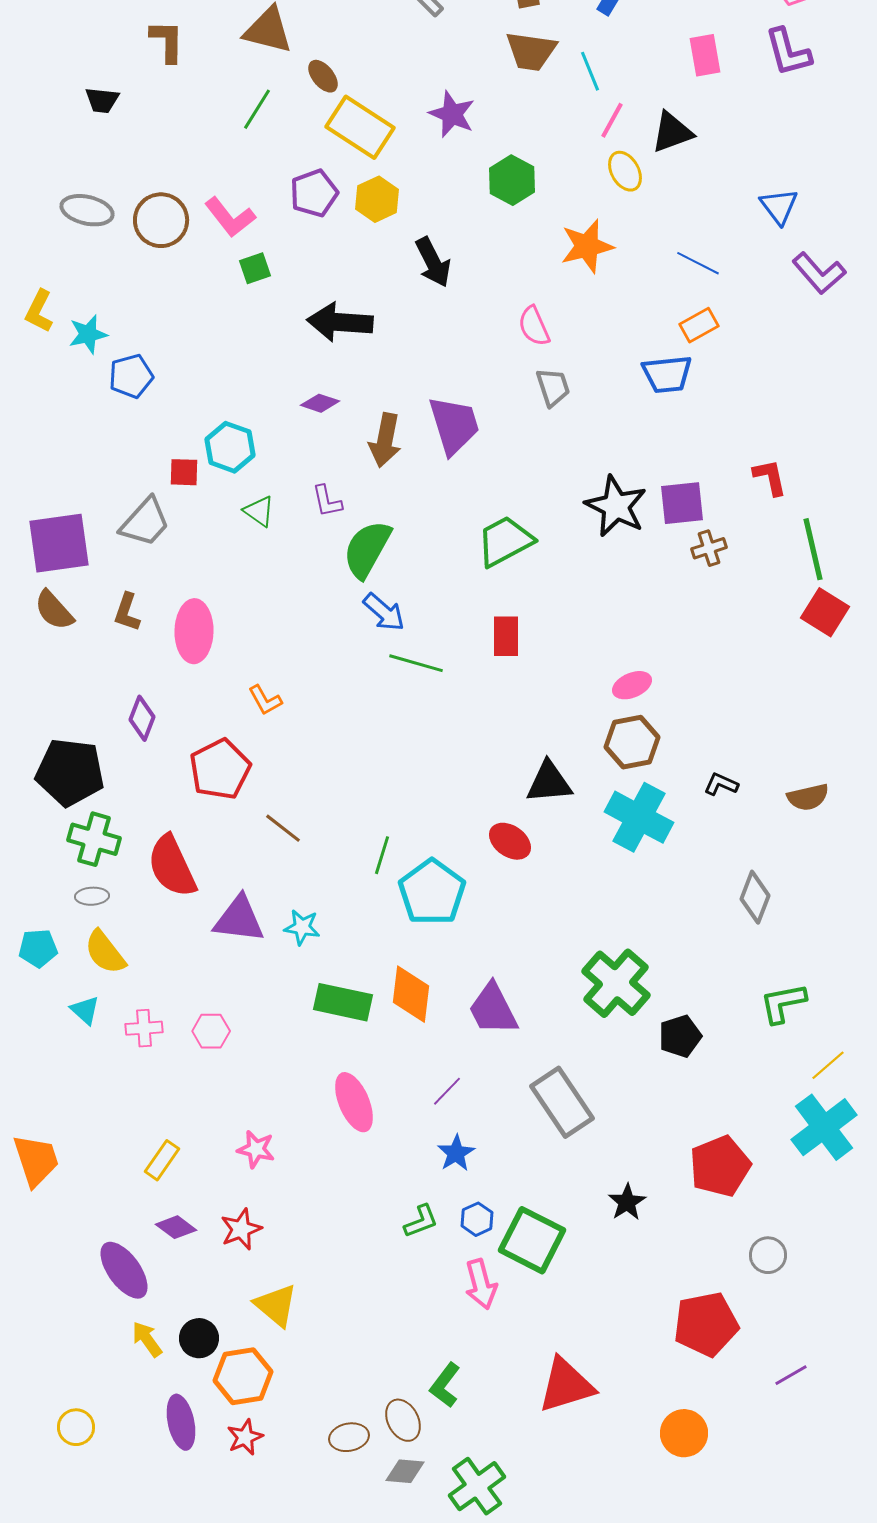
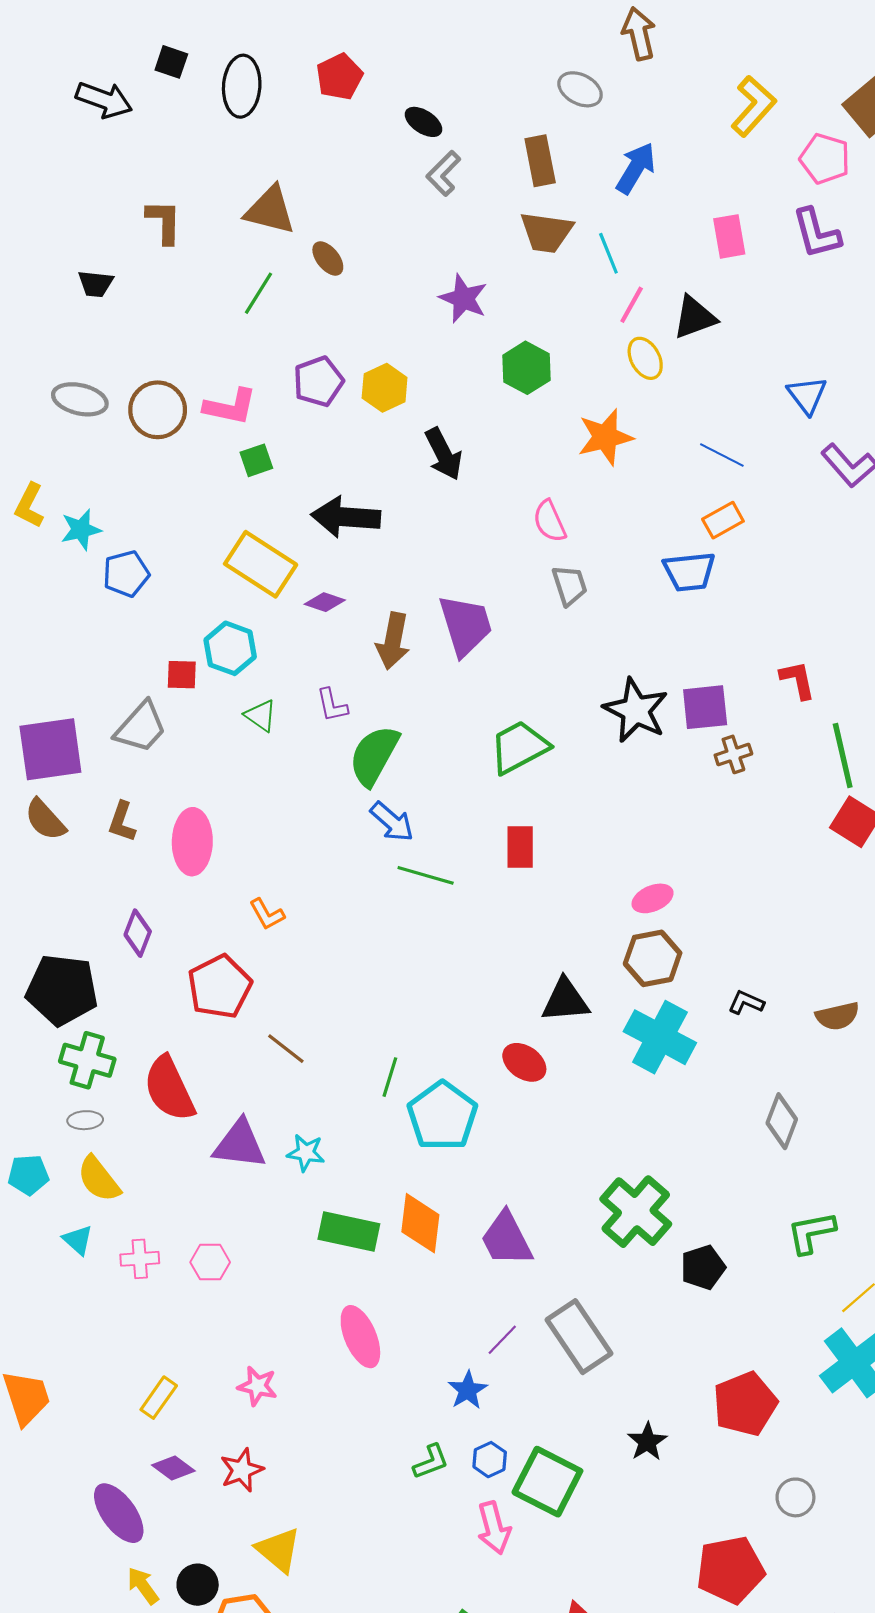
yellow rectangle: (360, 127) -> (261, 564), moved
pink L-shape: (230, 217) -> (230, 407), turned -40
purple line: (447, 1091) -> (502, 1340), moved

